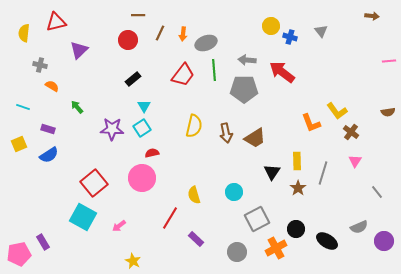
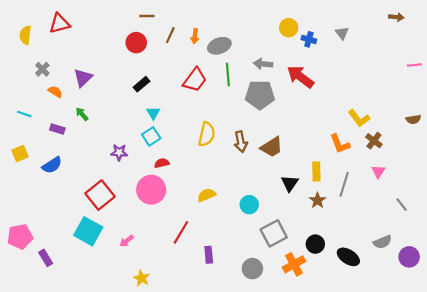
purple triangle: (79, 50) -> (83, 78), moved
gray cross: (40, 65) -> (42, 69), turned 32
orange L-shape: (311, 123) -> (340, 144), moved
purple rectangle: (48, 129) -> (57, 129), moved
purple star: (112, 129) -> (119, 152), moved, size x0.7
yellow semicircle: (194, 195) -> (207, 195), moved, turned 84
purple rectangle: (196, 239) -> (209, 255), turned 42
pink pentagon: (19, 254) -> (20, 237), moved

